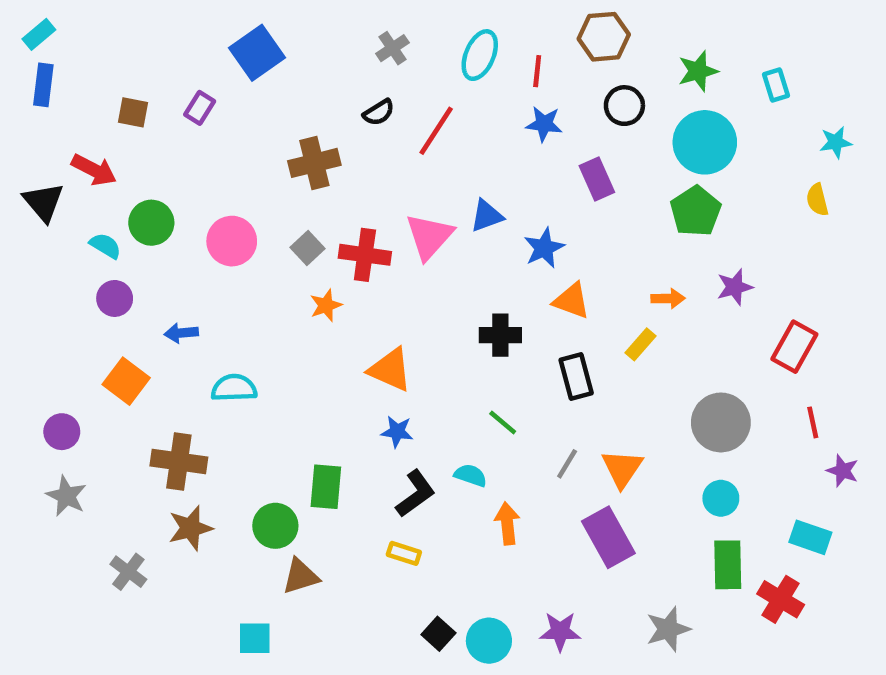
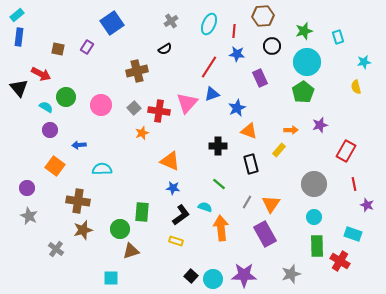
red line: (436, 131) -> (209, 67), moved
orange arrow: (507, 524) -> (221, 228), size x1.4
purple star: (560, 631) -> (244, 275), size x1.4

